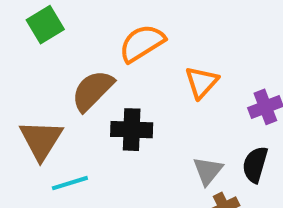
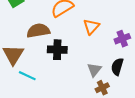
brown semicircle: (93, 91) -> (38, 31), turned 35
cyan line: (70, 183) -> (27, 76), turned 42

